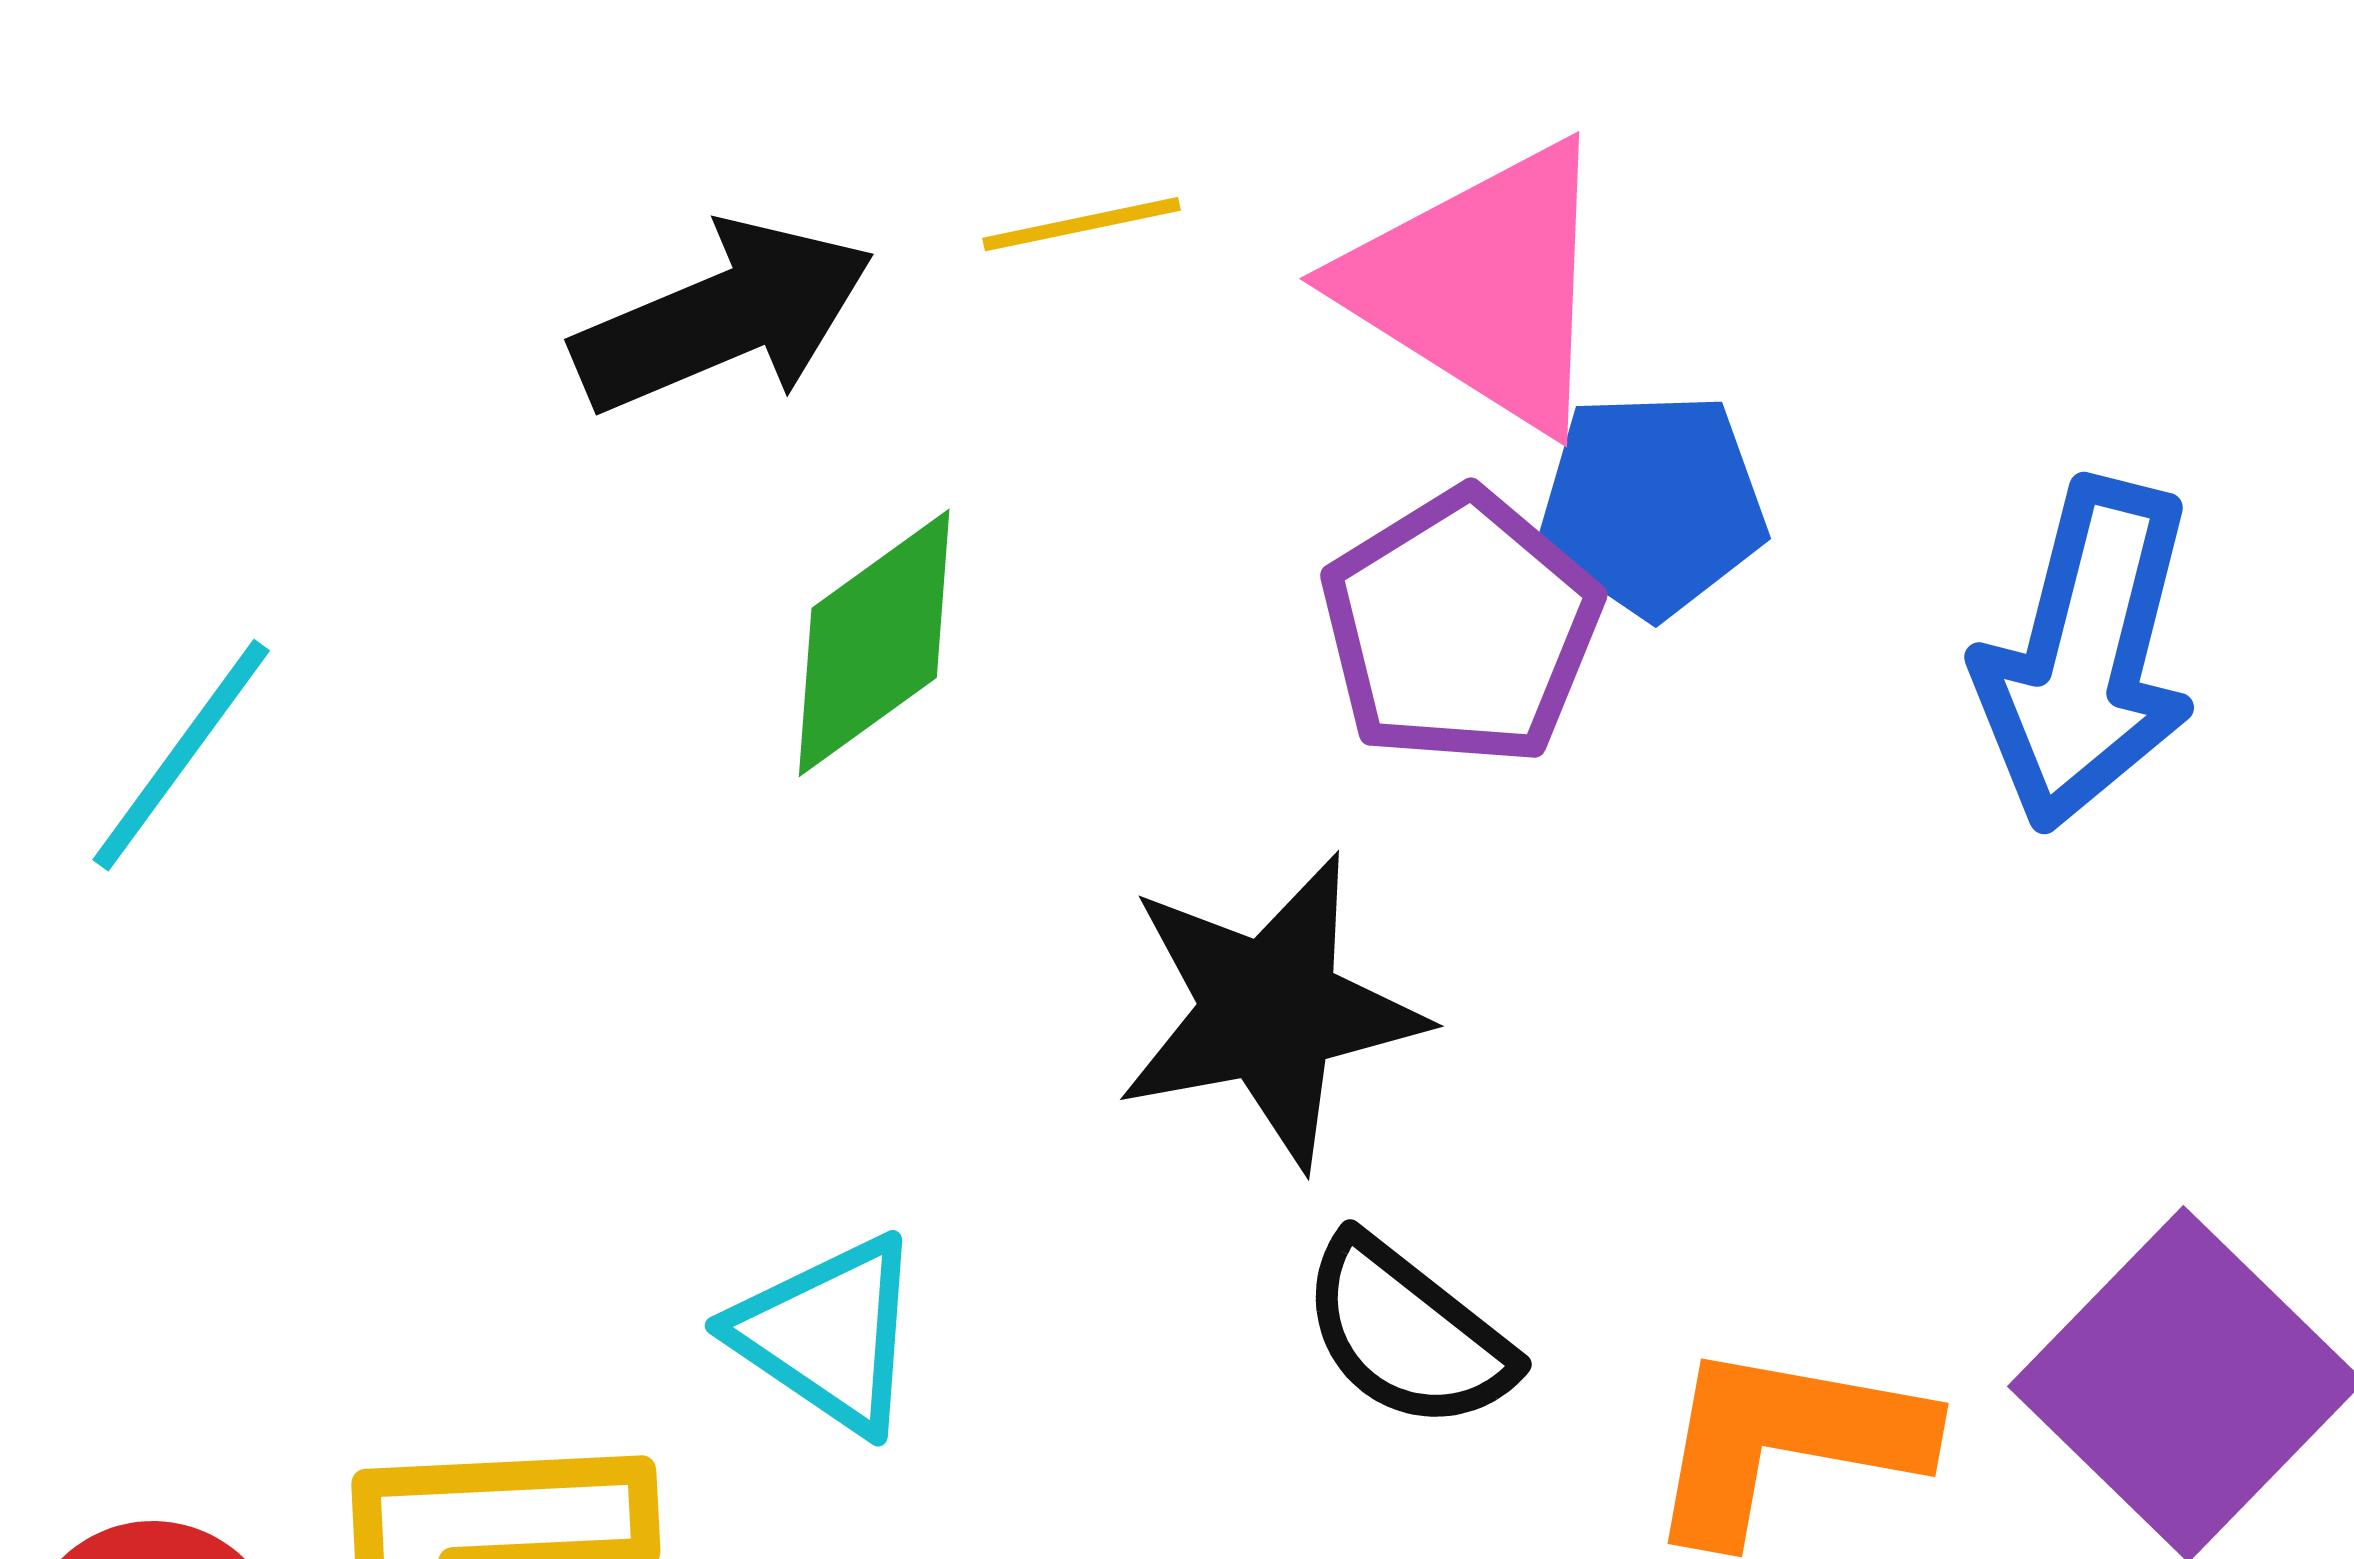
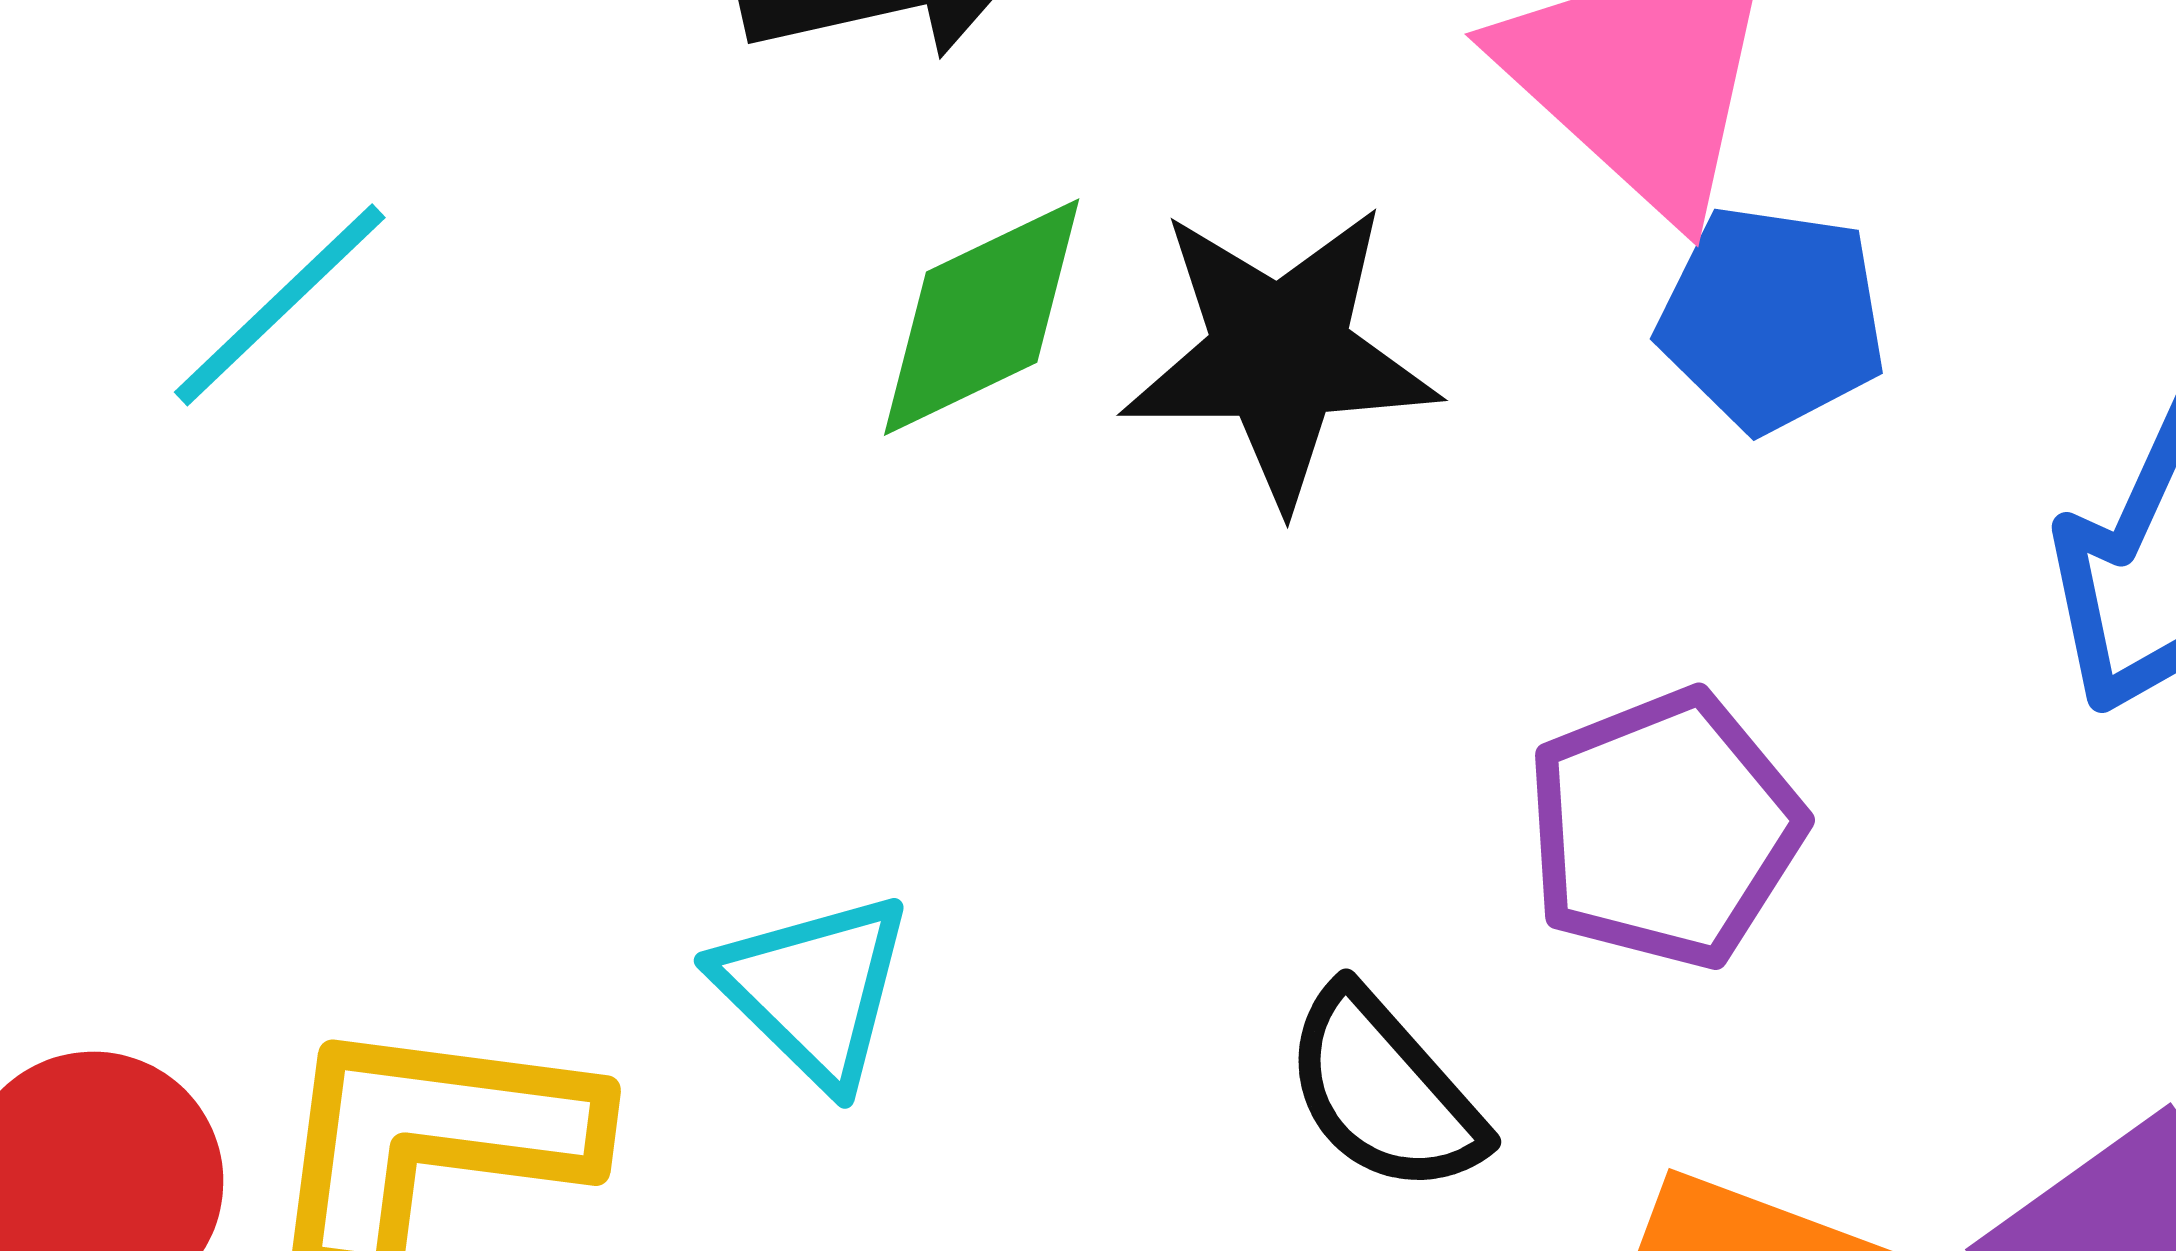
purple pentagon: (1461, 628) -> (1664, 829), moved
black star: (1270, 1011) -> (1280, 354), moved

